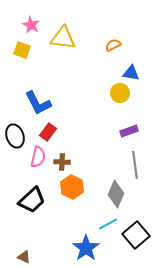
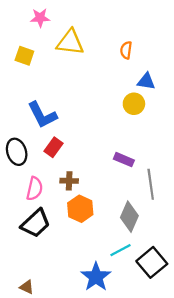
pink star: (31, 25) -> (40, 18), moved, turned -30
orange semicircle: (113, 45) -> (126, 50), turned -56
purple rectangle: (129, 131) -> (124, 160), moved, turned 42
pink semicircle: (38, 157) -> (34, 189), moved

